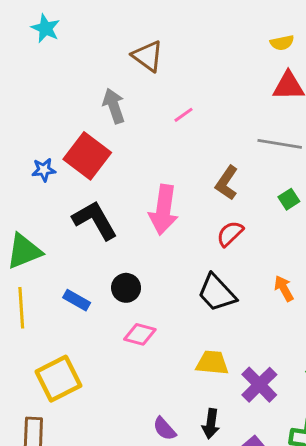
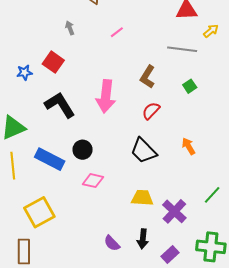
gray arrow: (114, 106) -> (70, 28), size x0.6
red square: (87, 156) -> (53, 62), size x0.7
blue rectangle: (77, 300) -> (50, 159), size x1.6

